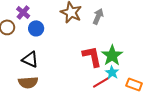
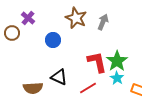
blue circle: (36, 28) -> (53, 40), moved
black triangle: (30, 59) -> (59, 77), moved
red line: (101, 82) -> (88, 88), moved

